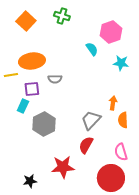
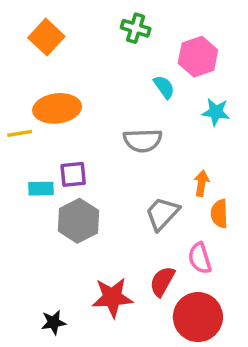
green cross: (62, 16) -> (136, 28), moved
gray semicircle: (55, 79) -> (143, 141), moved, size x1.5
purple square: (32, 89) -> (73, 174), moved
cyan rectangle: (23, 106) -> (41, 189), turned 64
red semicircle: (86, 145) -> (162, 281), moved
pink semicircle: (121, 152) -> (200, 258), moved

